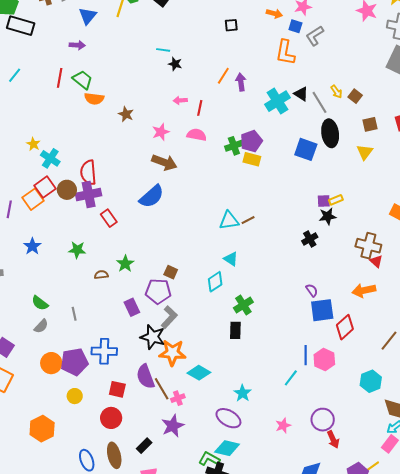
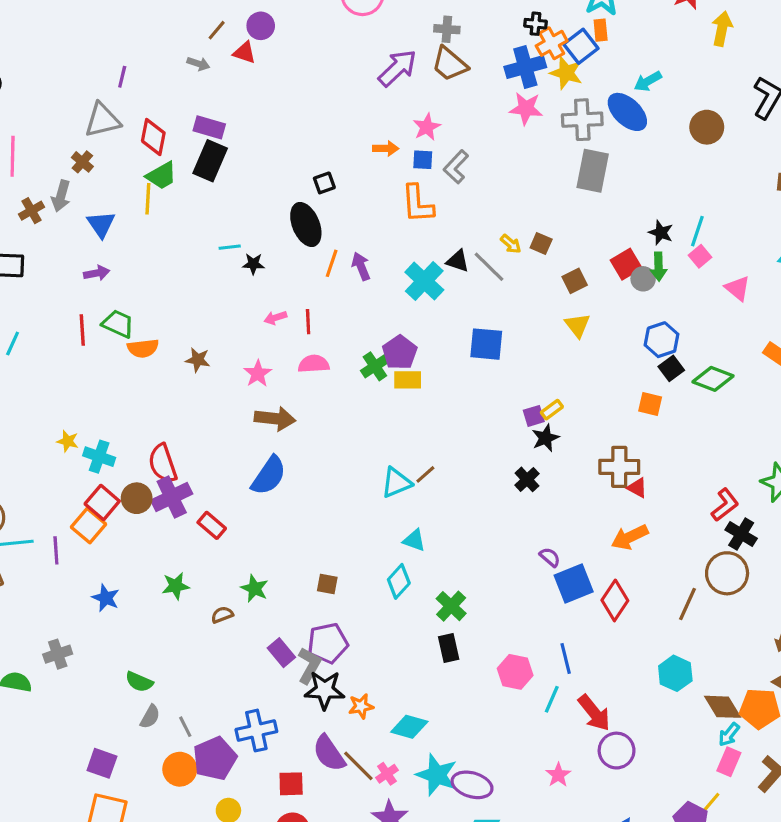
black ellipse: (330, 133) -> (306, 224), moved
purple pentagon: (158, 291) -> (328, 643), moved
gray line: (74, 314) -> (185, 727), moved
gray L-shape: (169, 317) -> (309, 665), moved
orange star: (172, 353) -> (361, 706), size x0.6
pink hexagon: (324, 360) -> (515, 672), moved
cyan star: (242, 393) -> (437, 775), moved, size x1.5
red arrow: (333, 439) -> (594, 713), moved, size x1.4

